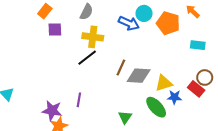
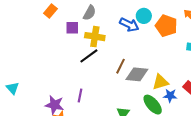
purple square: (55, 29) -> (72, 28), moved

